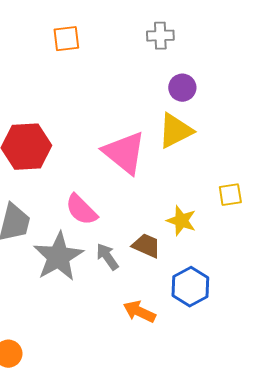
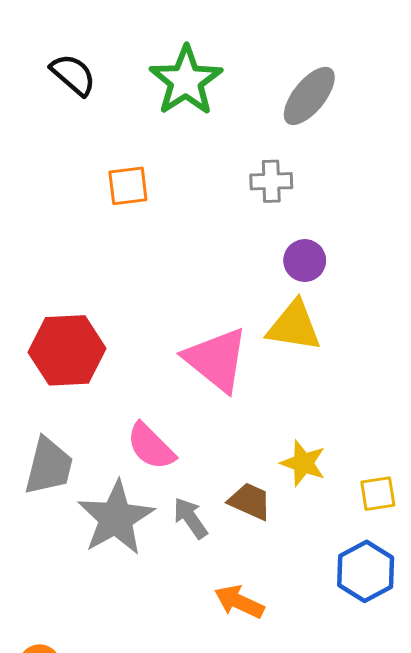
yellow triangle: (175, 131) -> (294, 326), turned 36
yellow square: (230, 195) -> (378, 494), moved
blue hexagon: (190, 287) -> (366, 571), moved

